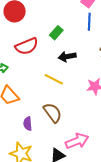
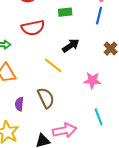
green rectangle: (56, 33) -> (65, 12), moved, turned 32
black arrow: (67, 57) -> (71, 46), turned 144

